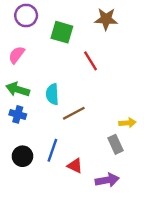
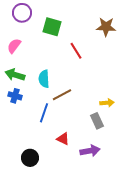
brown star: (106, 19) -> (106, 27), moved
blue line: (52, 150) -> (44, 113), moved
black circle: (23, 156) -> (30, 158), moved

